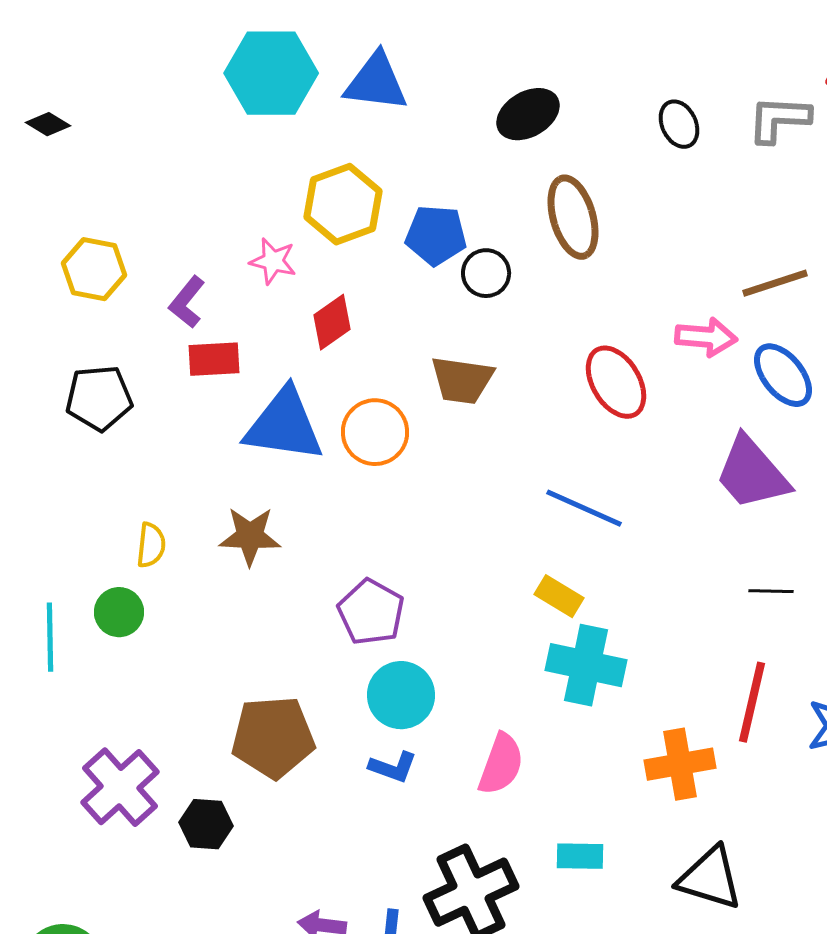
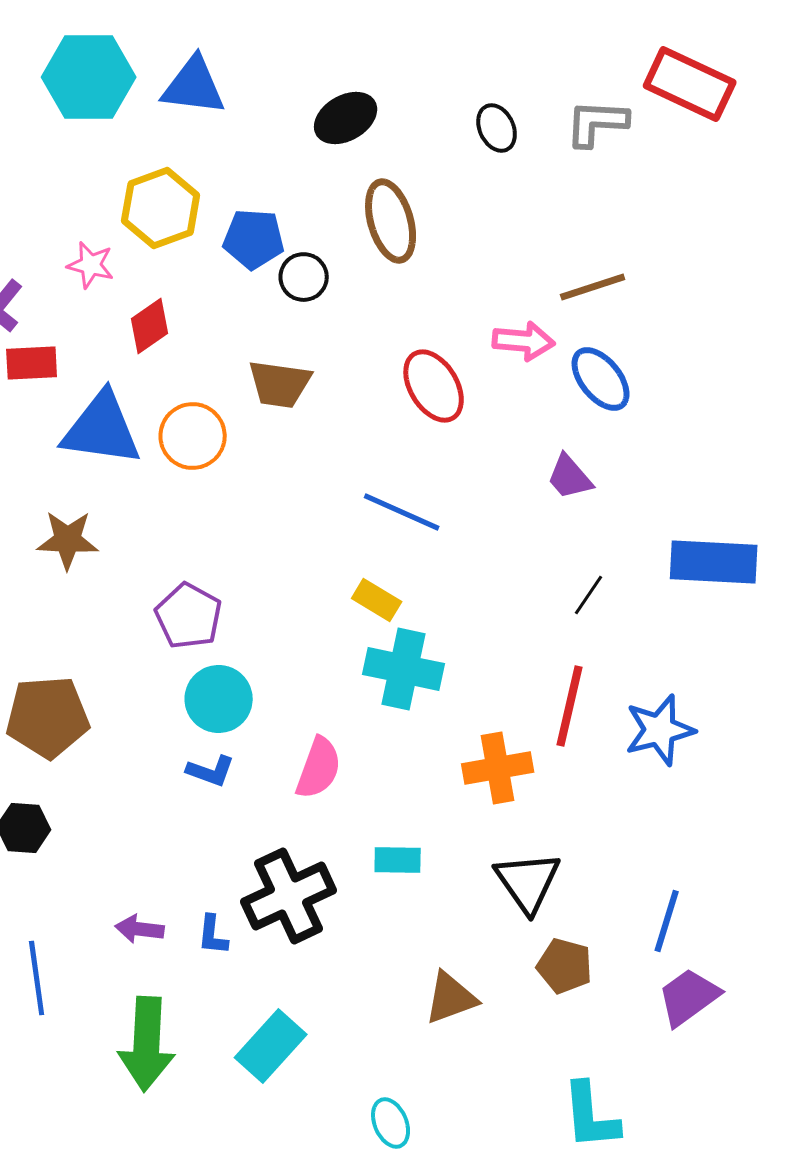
purple trapezoid: (752, 473) -> (570, 477), size x0.6
black line: (771, 591) -> (589, 595), turned -57
brown pentagon: (273, 737) -> (48, 717), moved
black triangle: (710, 878) -> (528, 882), turned 38

